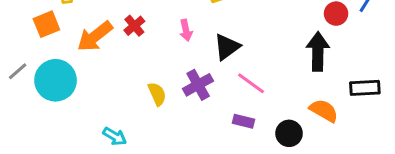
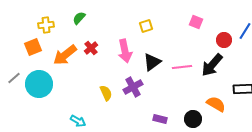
pink arrow: (186, 30) -> (125, 51), size x1.6
black arrow: (318, 51) -> (212, 65), turned -140
pink line: (251, 83) -> (182, 67), moved, turned -42
purple rectangle: (244, 121) -> (160, 119), moved

